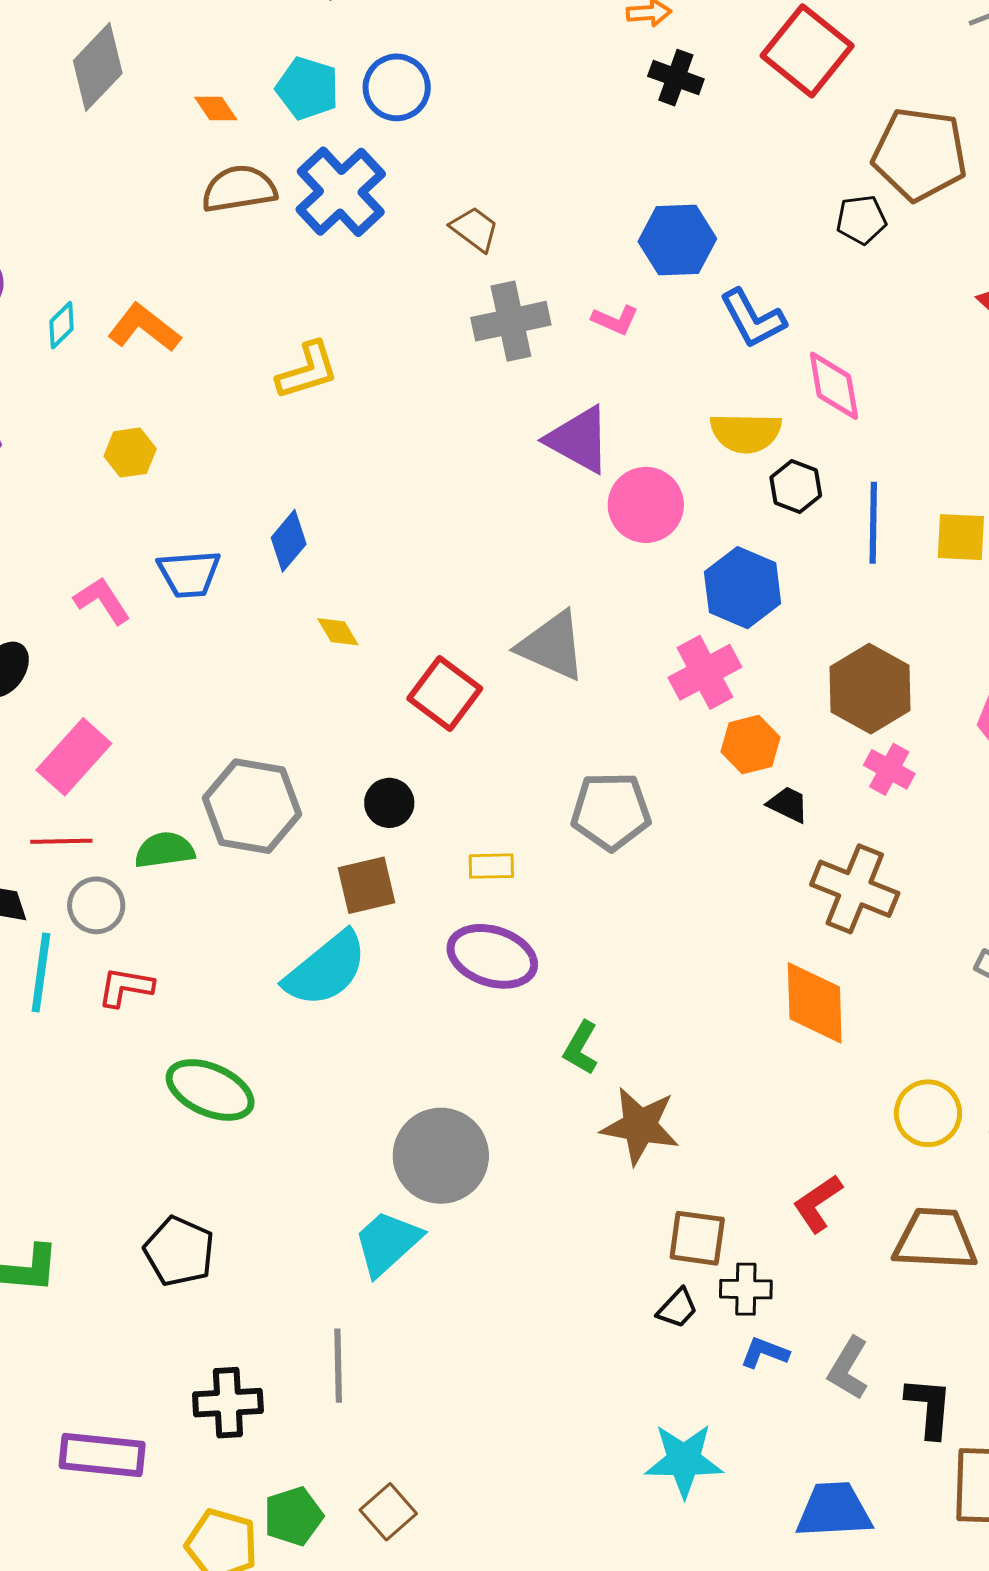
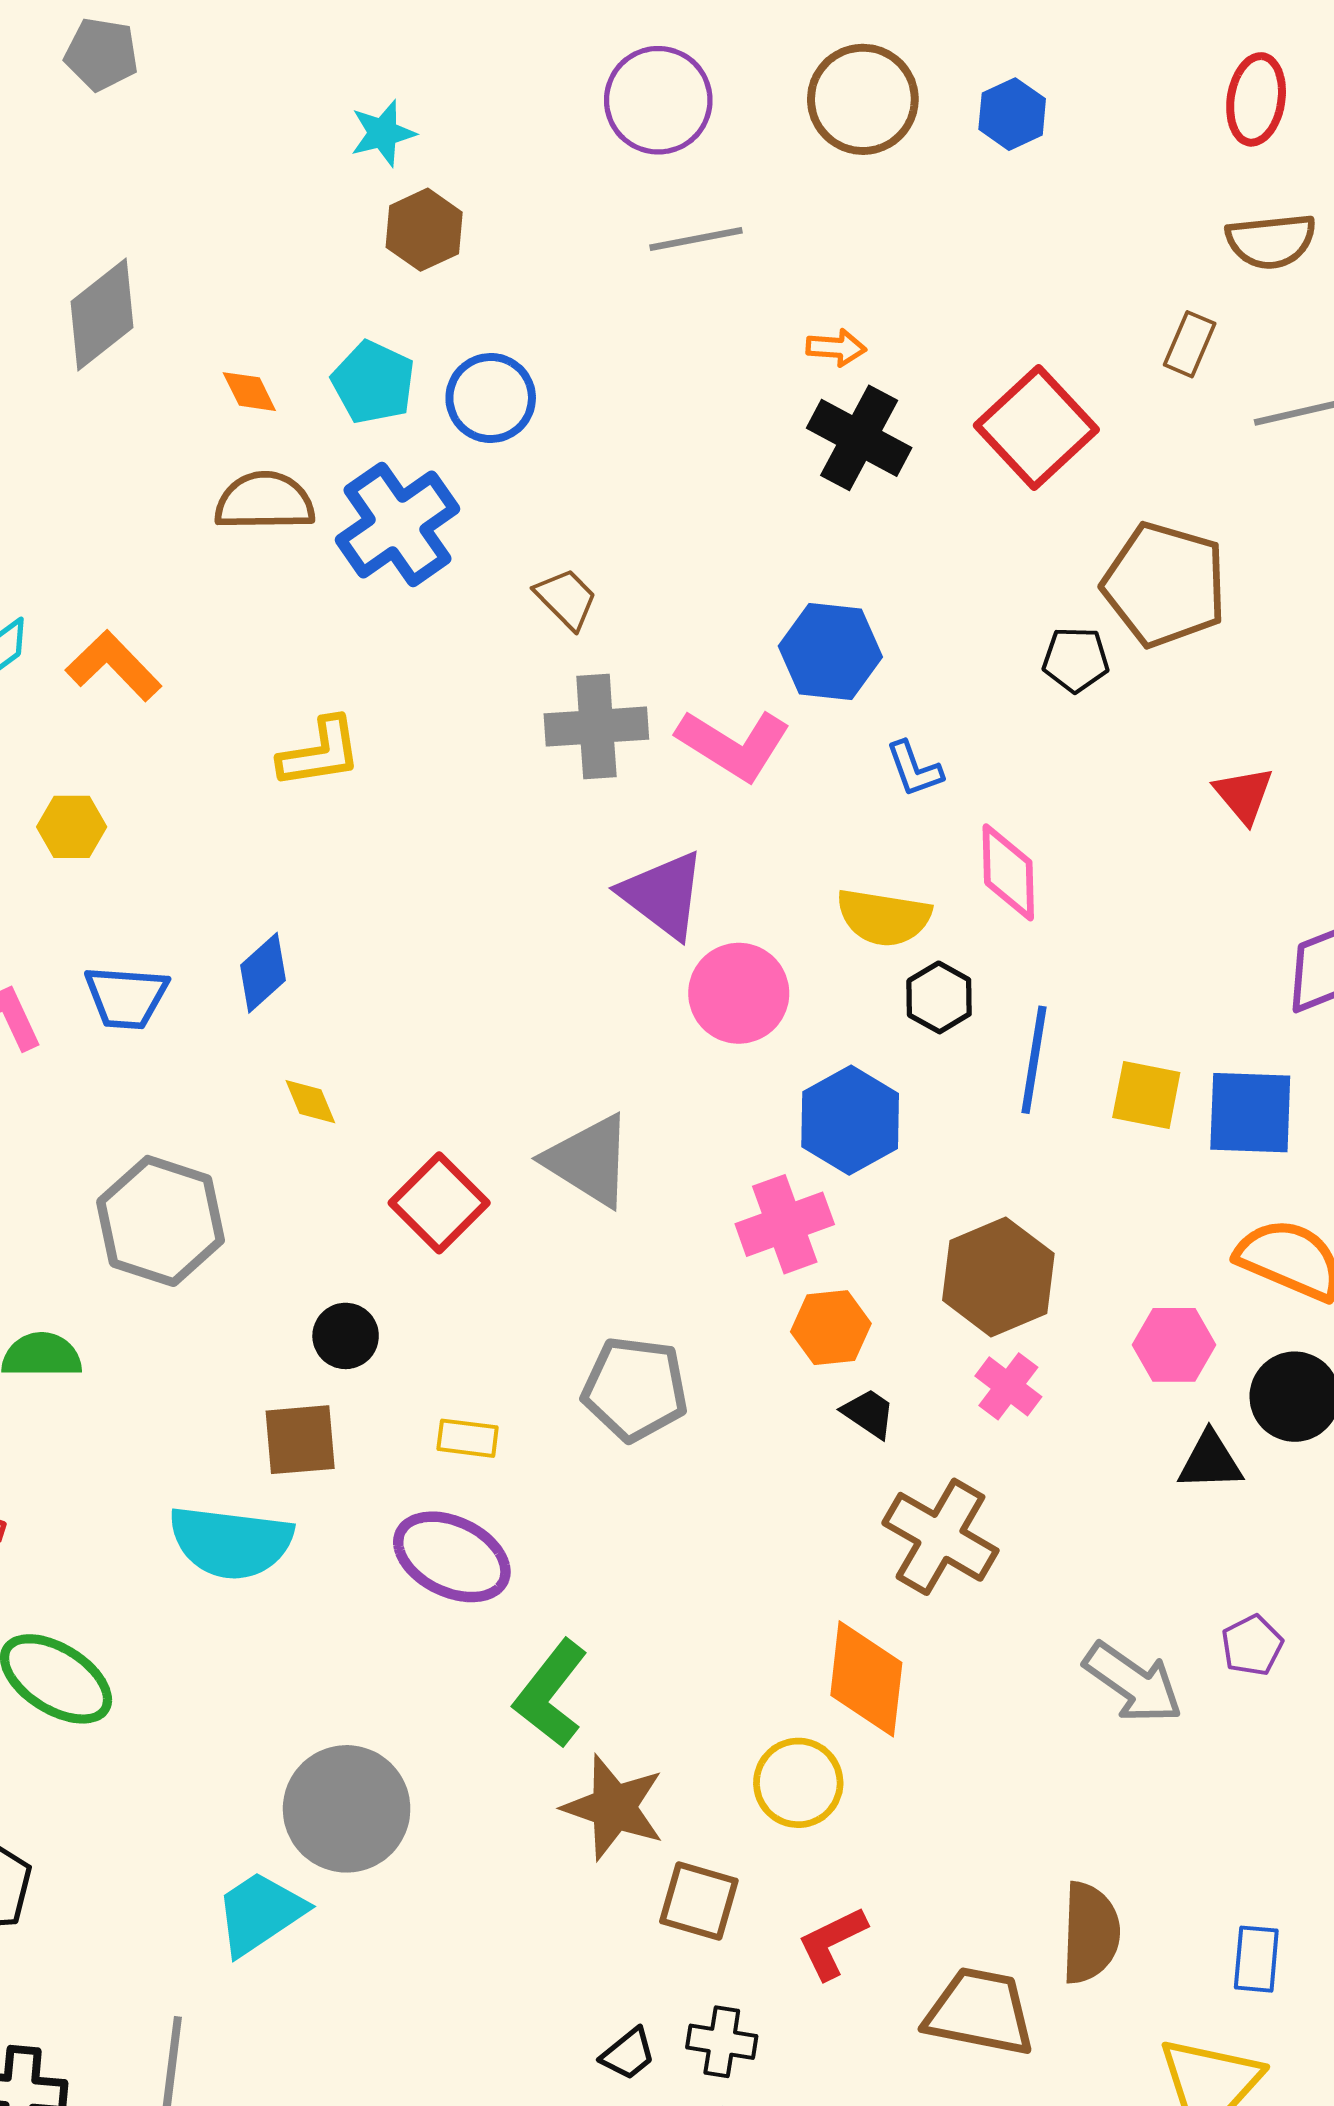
black cross: (676, 78) -> (859, 438), size x1.4
blue L-shape: (753, 319) -> (914, 769), size x0.7
pink L-shape: (615, 320) -> (734, 745), size x1.8
gray hexagon: (252, 806) -> (161, 1221), moved
cyan semicircle: (326, 969) -> (231, 1542), turned 38
green L-shape: (581, 1048) -> (551, 1694), size x1.5
yellow circle: (928, 1113) -> (798, 1783), moved
brown square: (697, 1238) -> (699, 1901), moved

